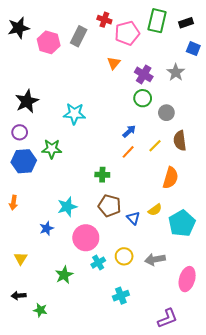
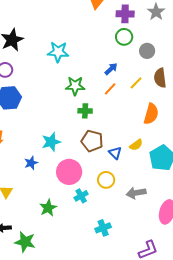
purple cross: (144, 74) -> (125, 14), turned -30
green star: (52, 149) -> (75, 86), moved
yellow circle: (124, 256) -> (106, 180), moved
green star: (40, 310) -> (25, 242), size x1.5

